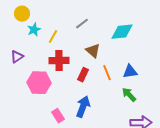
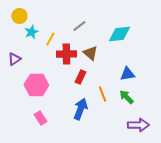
red cross: (59, 61) -> (66, 54), moved
orange line: (107, 73) -> (102, 94), moved
pink rectangle: (58, 116) -> (40, 118), moved

